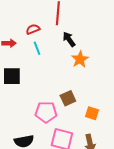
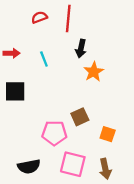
red semicircle: (33, 29) -> (39, 17), moved
black arrow: (69, 39) -> (81, 49), turned -133

